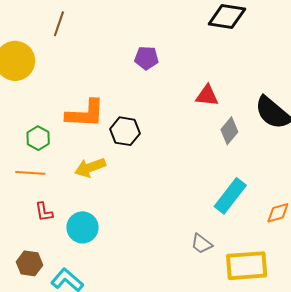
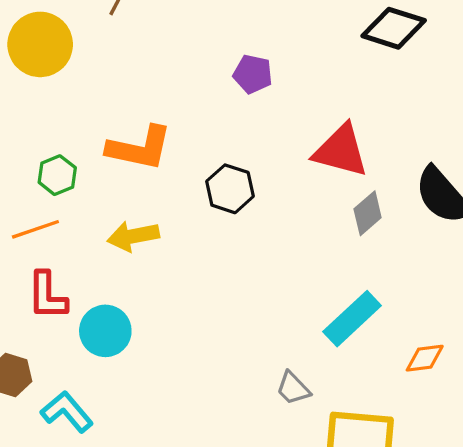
red triangle: (207, 96) -> (341, 151), size x1.5
black hexagon: (125, 131) -> (230, 189), moved
orange line: (30, 173) -> (35, 229), turned -32
red L-shape: (44, 212) -> (47, 296), size x1.5

